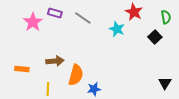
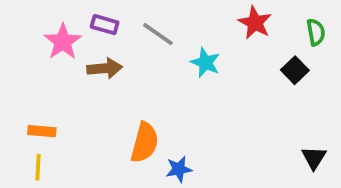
cyan star: (117, 29) -> (205, 63), moved
brown arrow: (55, 61) -> (105, 68), moved
yellow line: (48, 89) -> (38, 167), moved

